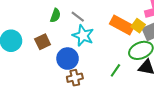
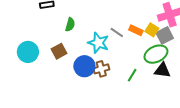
gray line: (78, 17) -> (117, 32), moved
orange rectangle: (122, 25) -> (136, 30), size x0.6
brown cross: (75, 78) -> (101, 69), moved

